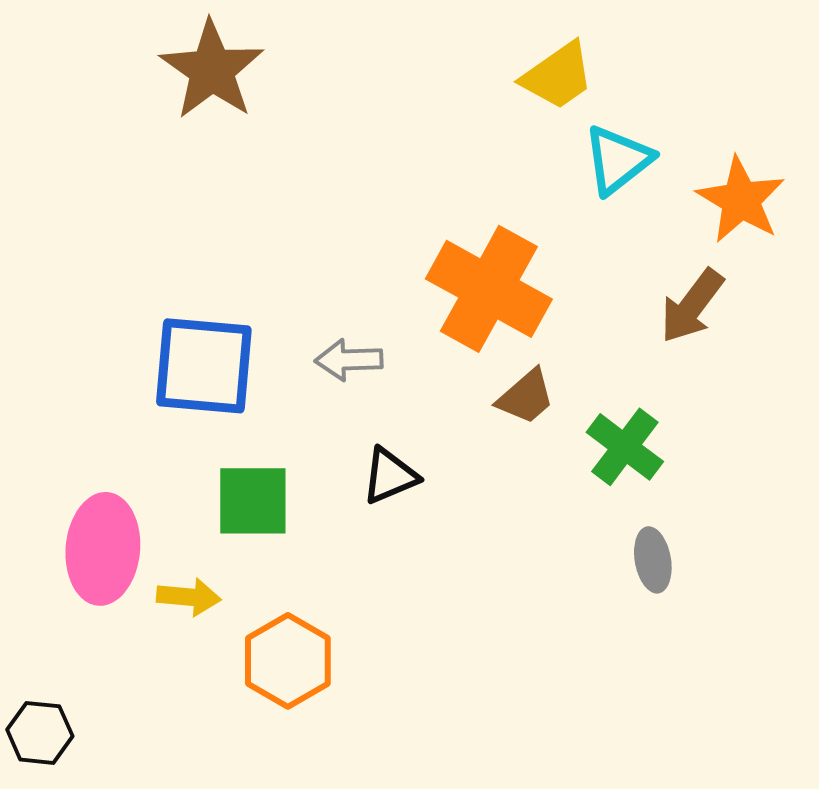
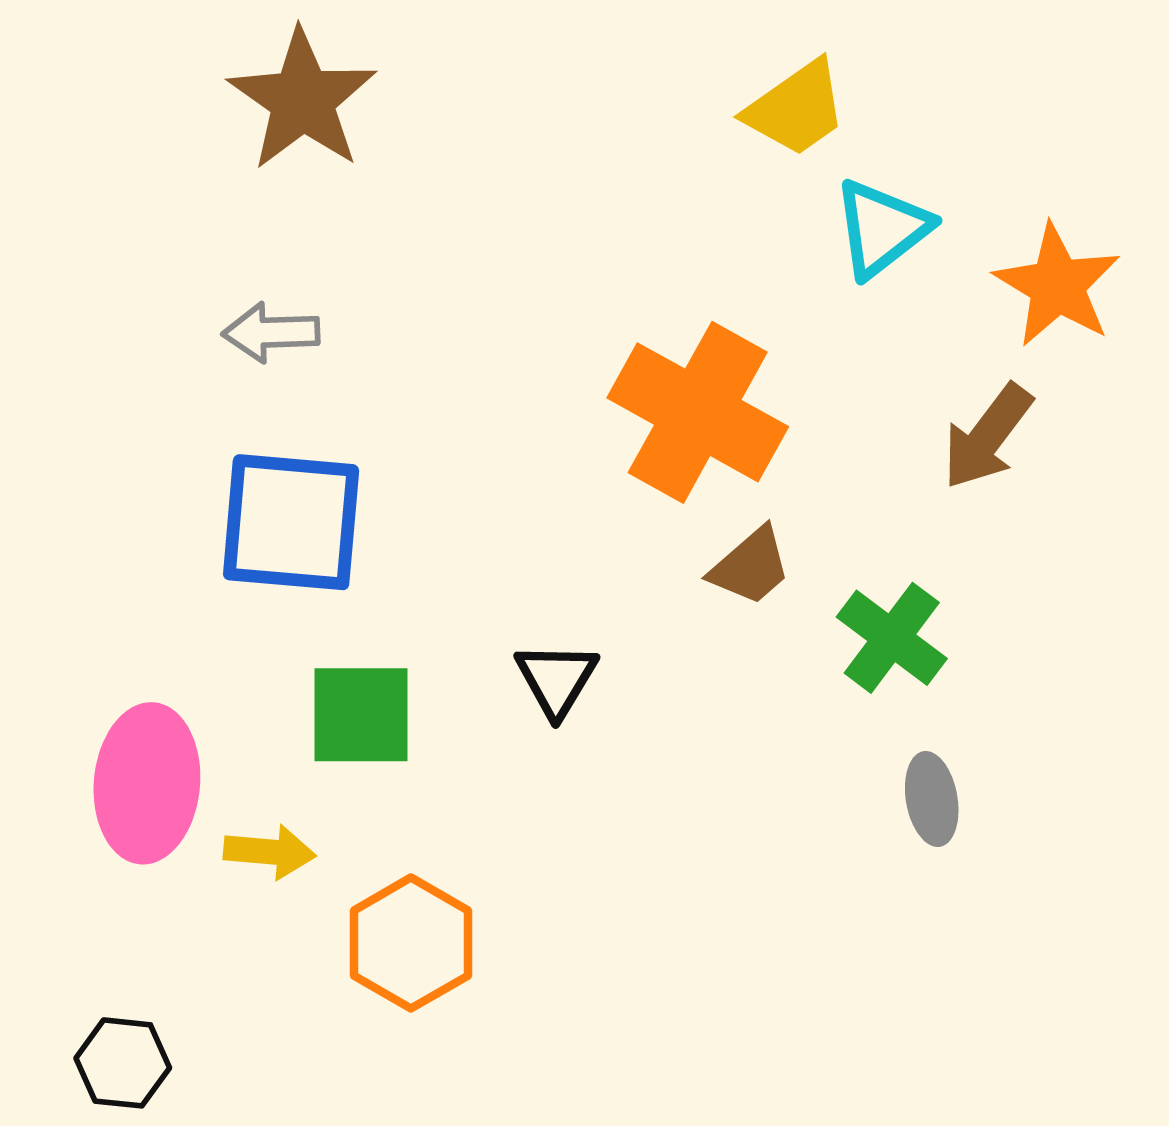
gray arrow: (349, 360) -> (271, 332), moved
black triangle: (390, 476) -> (556, 679), turned -36
black hexagon: (40, 733) -> (123, 1063), moved

